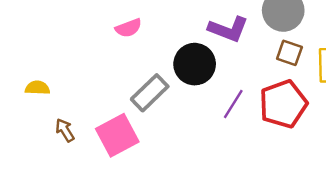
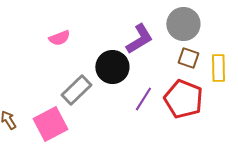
purple L-shape: (228, 29) -> (139, 39), turned -52
red pentagon: (283, 104) -> (183, 99), turned -30

